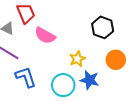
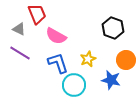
blue L-shape: (26, 77) -> (58, 63), moved
blue star: (89, 80) -> (111, 80), moved

